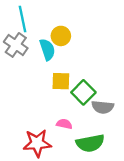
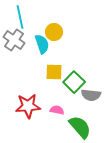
red star: (37, 143) -> (28, 106), moved
green semicircle: (90, 143) -> (80, 127), turned -120

